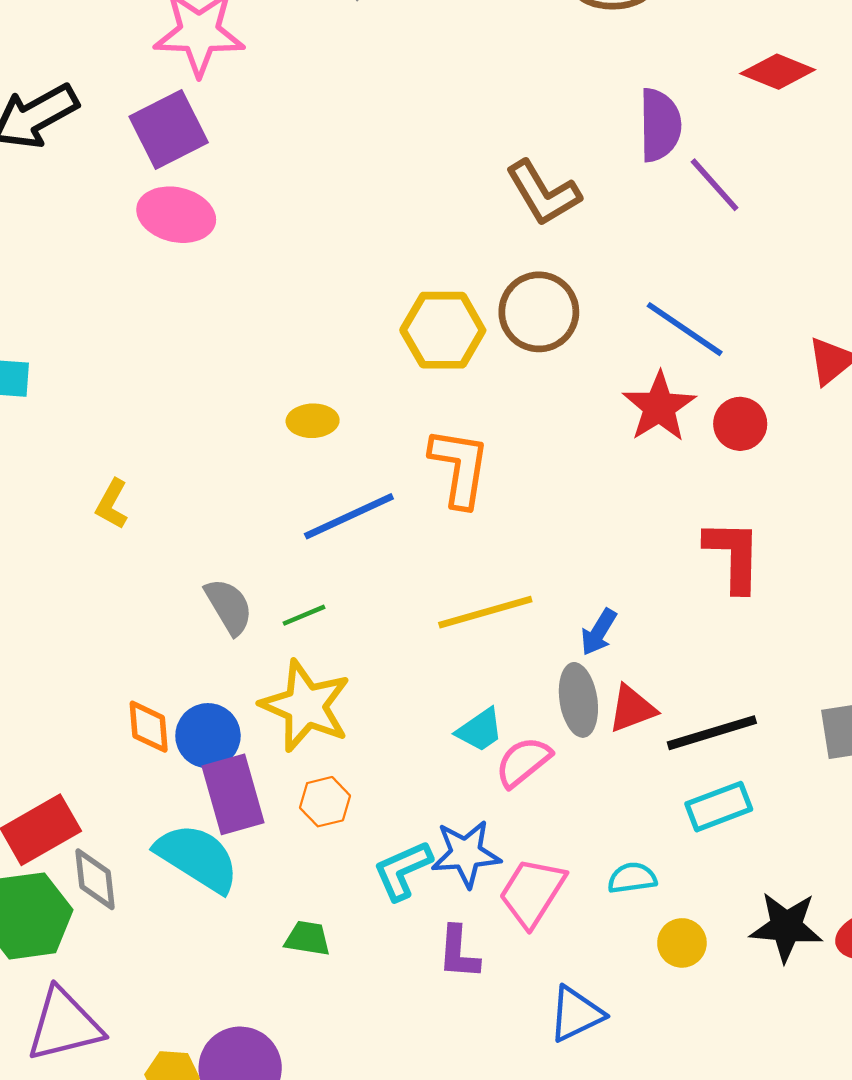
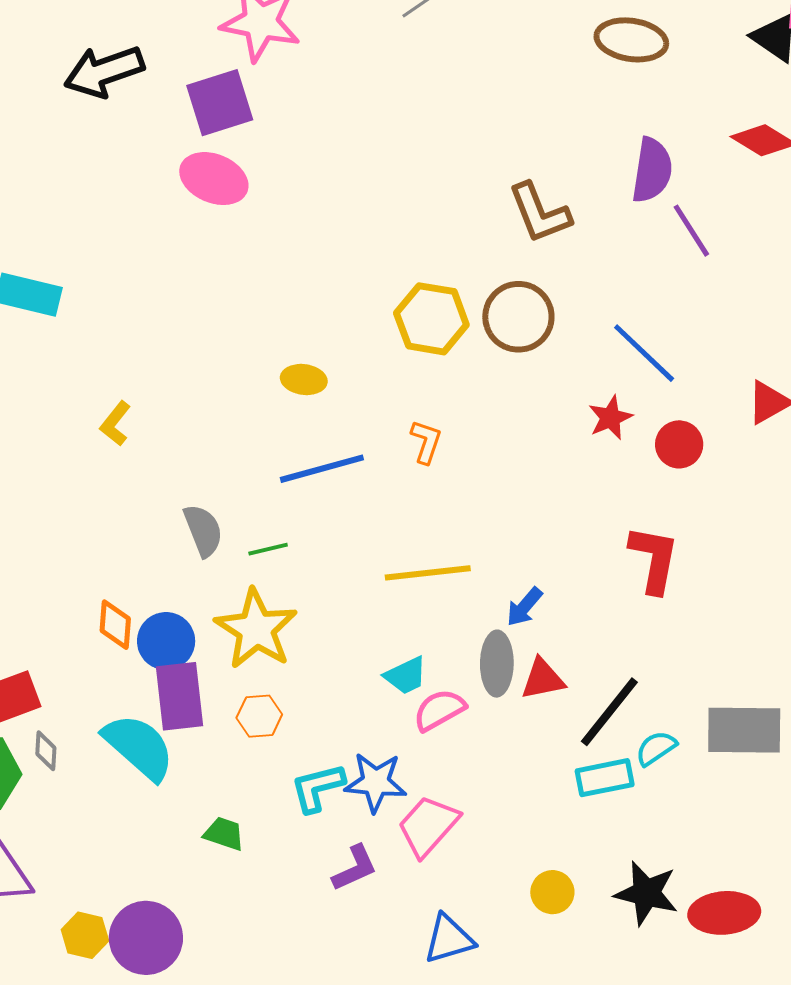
red star: (659, 407) -> (610, 418), size x0.7
orange L-shape: (460, 467) -> (426, 442), size x0.6
black line: (712, 733) -> (609, 712), turned -44
cyan semicircle: (632, 878) -> (656, 748), moved, turned -36
gray diamond: (95, 879) -> (46, 751), size x0.7
purple L-shape: (459, 953) -> (355, 868), turned -128

